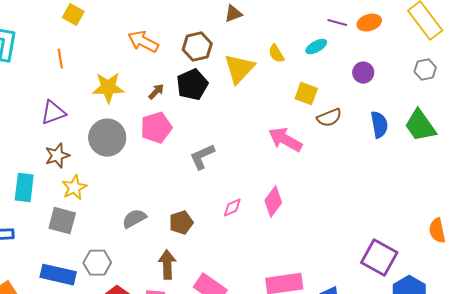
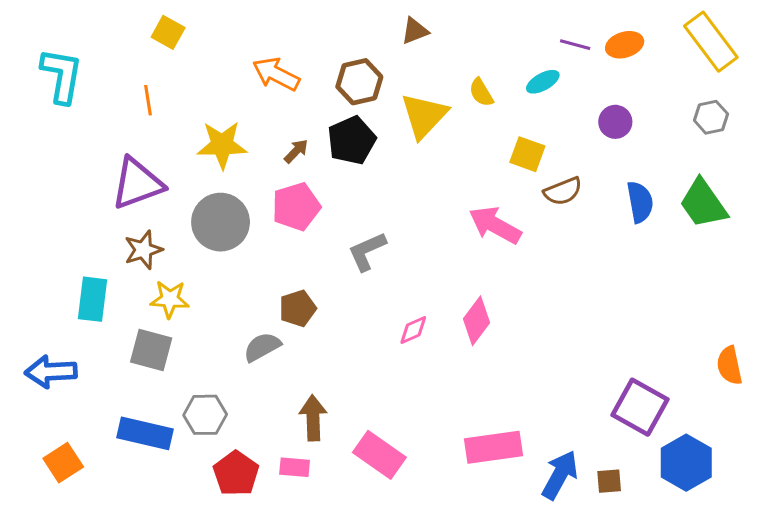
purple triangle: (53, 113) -> (137, 184), size x1.4
yellow star: (74, 188) -> (170, 299), turned 30
brown pentagon: (181, 223) -> (298, 308), moved

